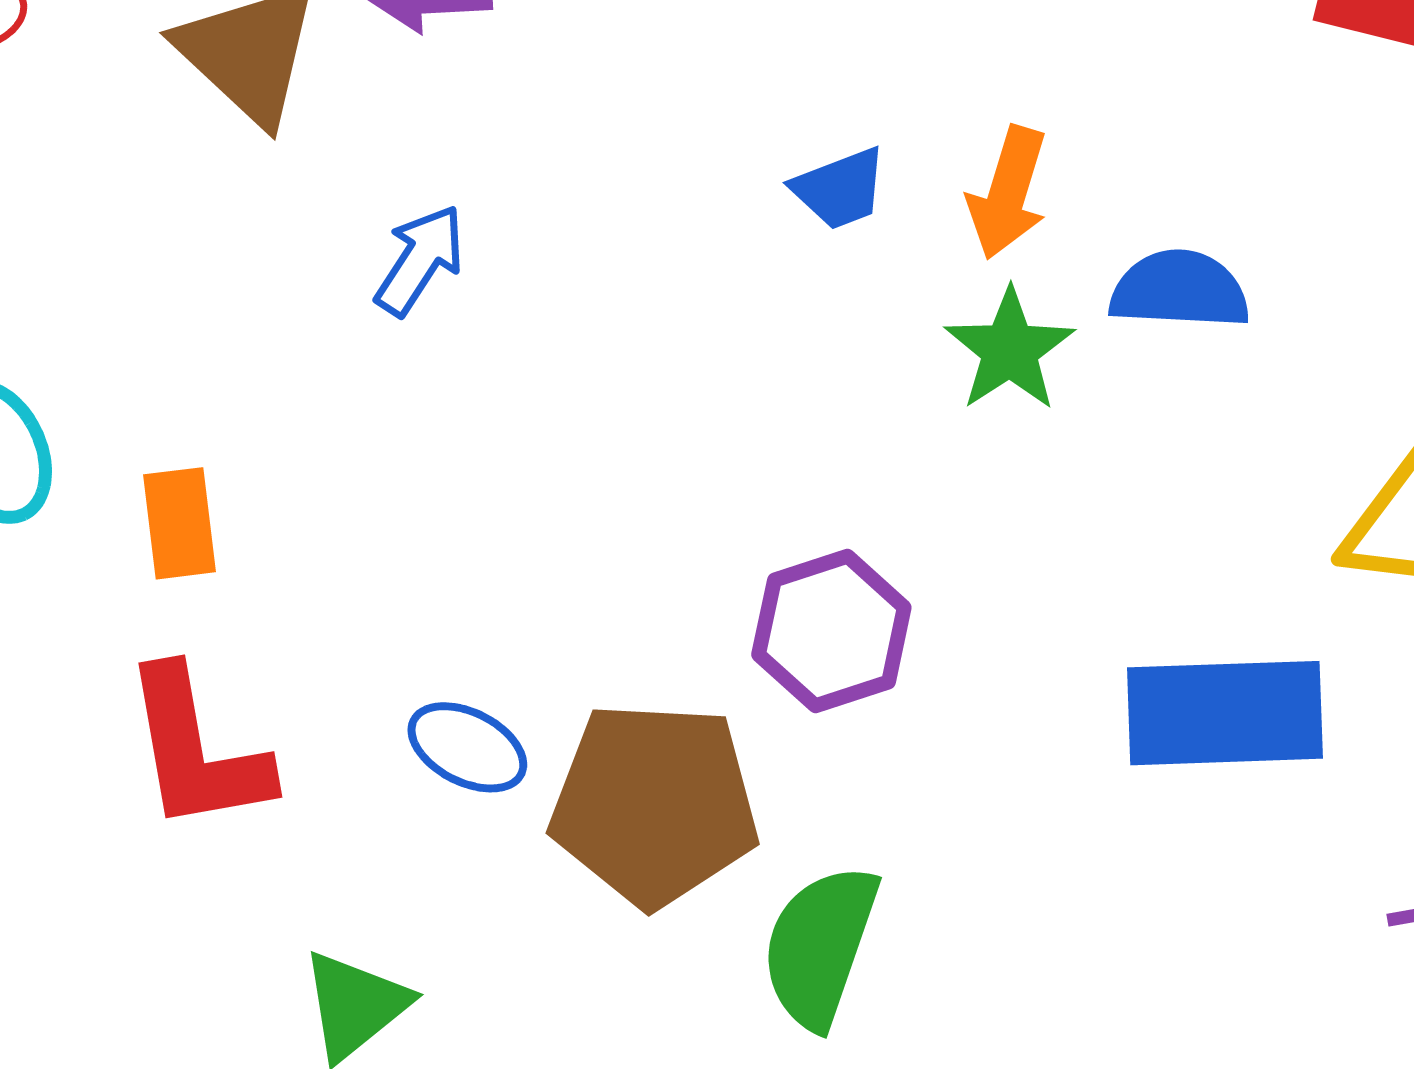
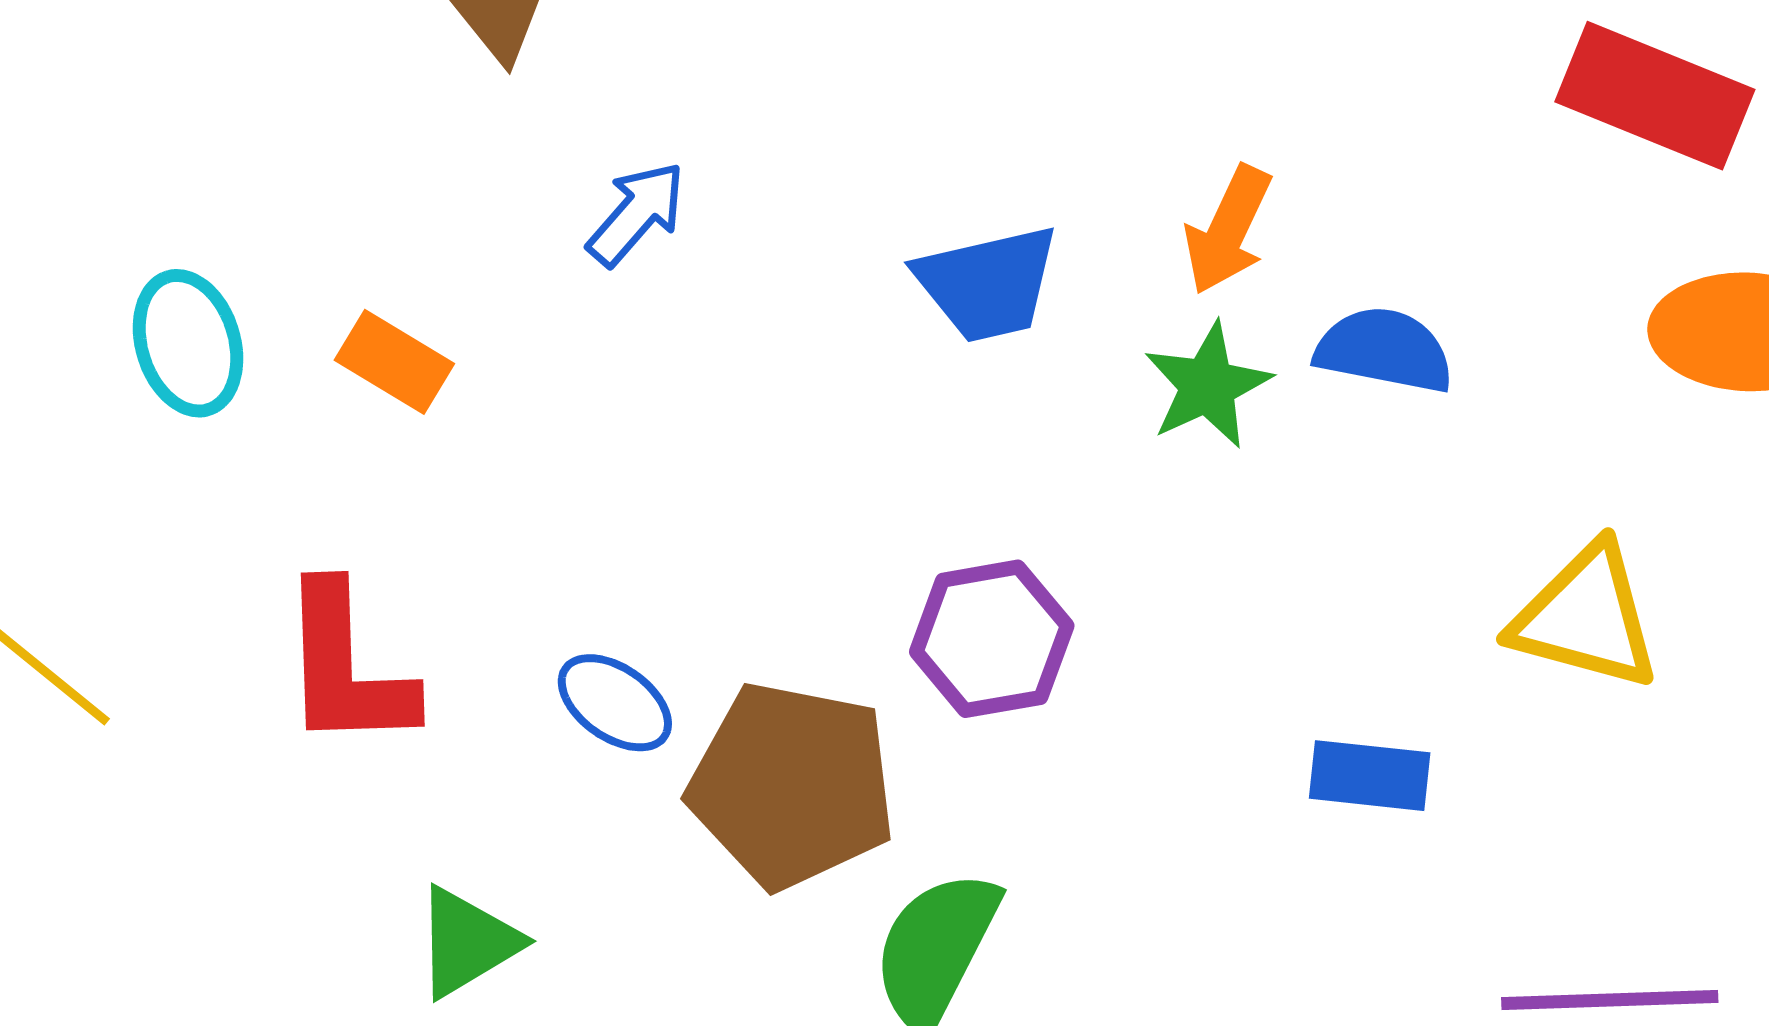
blue trapezoid: (840, 189) -> (988, 284), moved, size x1.5
orange rectangle: (179, 523) -> (394, 362), moved, turned -60
blue rectangle: (1225, 713) -> (1370, 776), size x0.6

